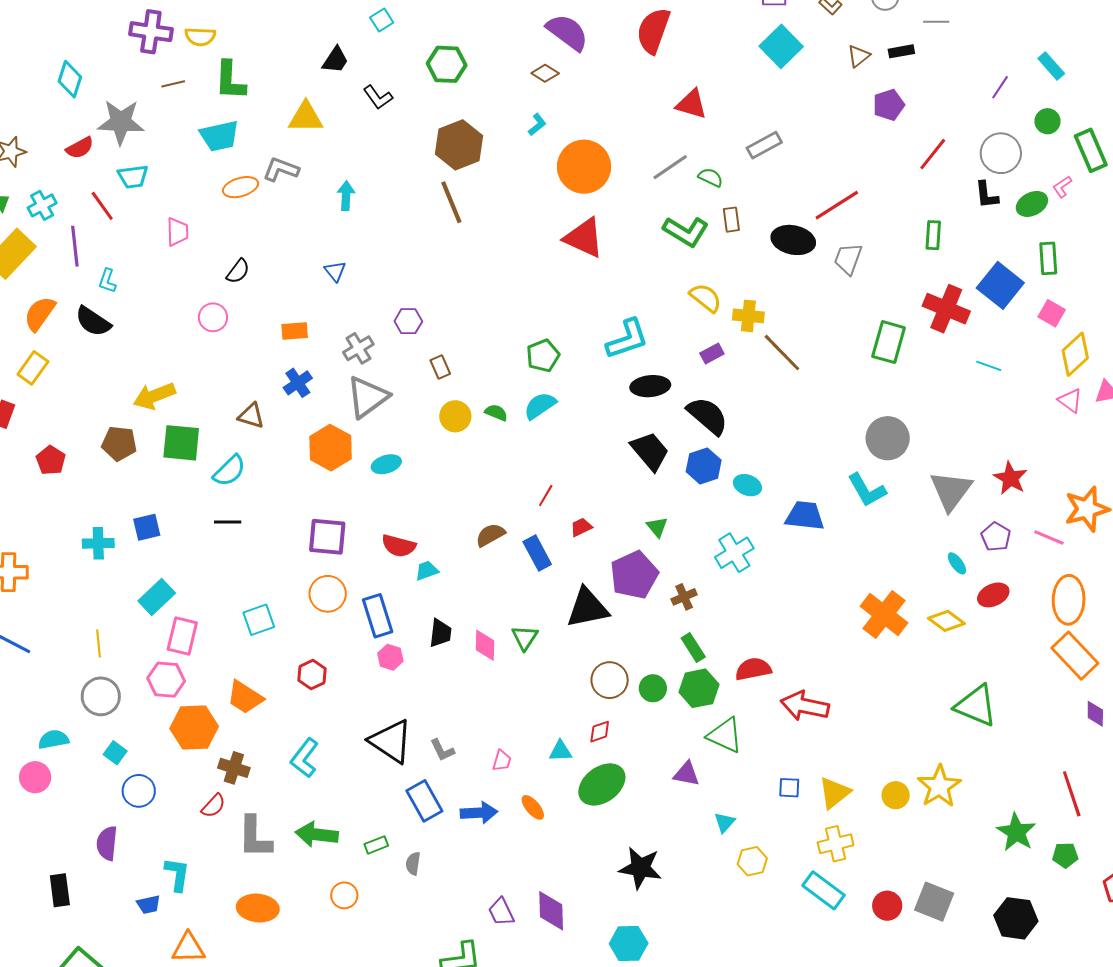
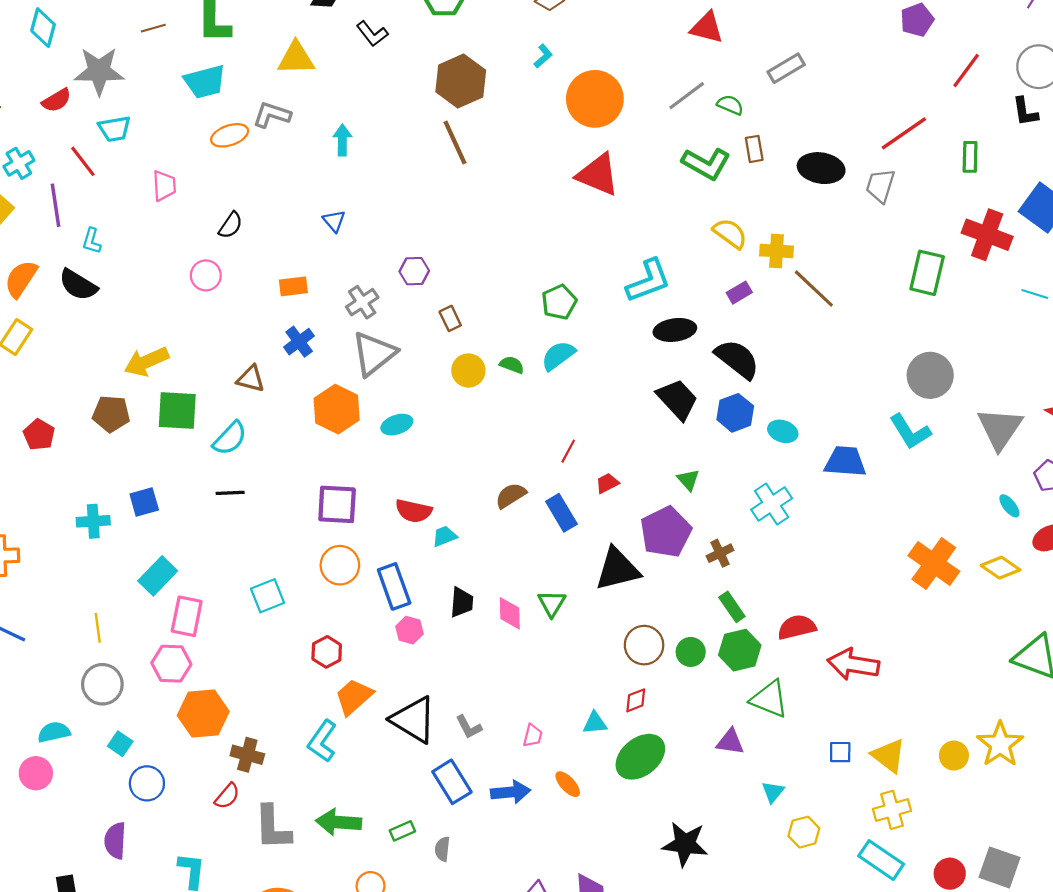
red line: (837, 205) -> (904, 133), moved
orange trapezoid: (245, 697) -> (354, 697), moved, turned 108
yellow triangle: (834, 793) -> (889, 756), turned -42

